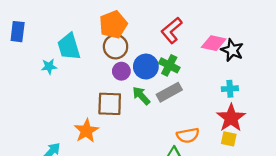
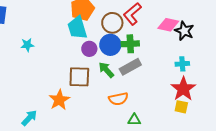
cyan trapezoid: (69, 47) -> (77, 28), moved
brown circle: (116, 47) -> (112, 23), moved
green cross: (169, 65) -> (130, 44), turned -30
orange semicircle: (188, 135) -> (118, 99), moved

